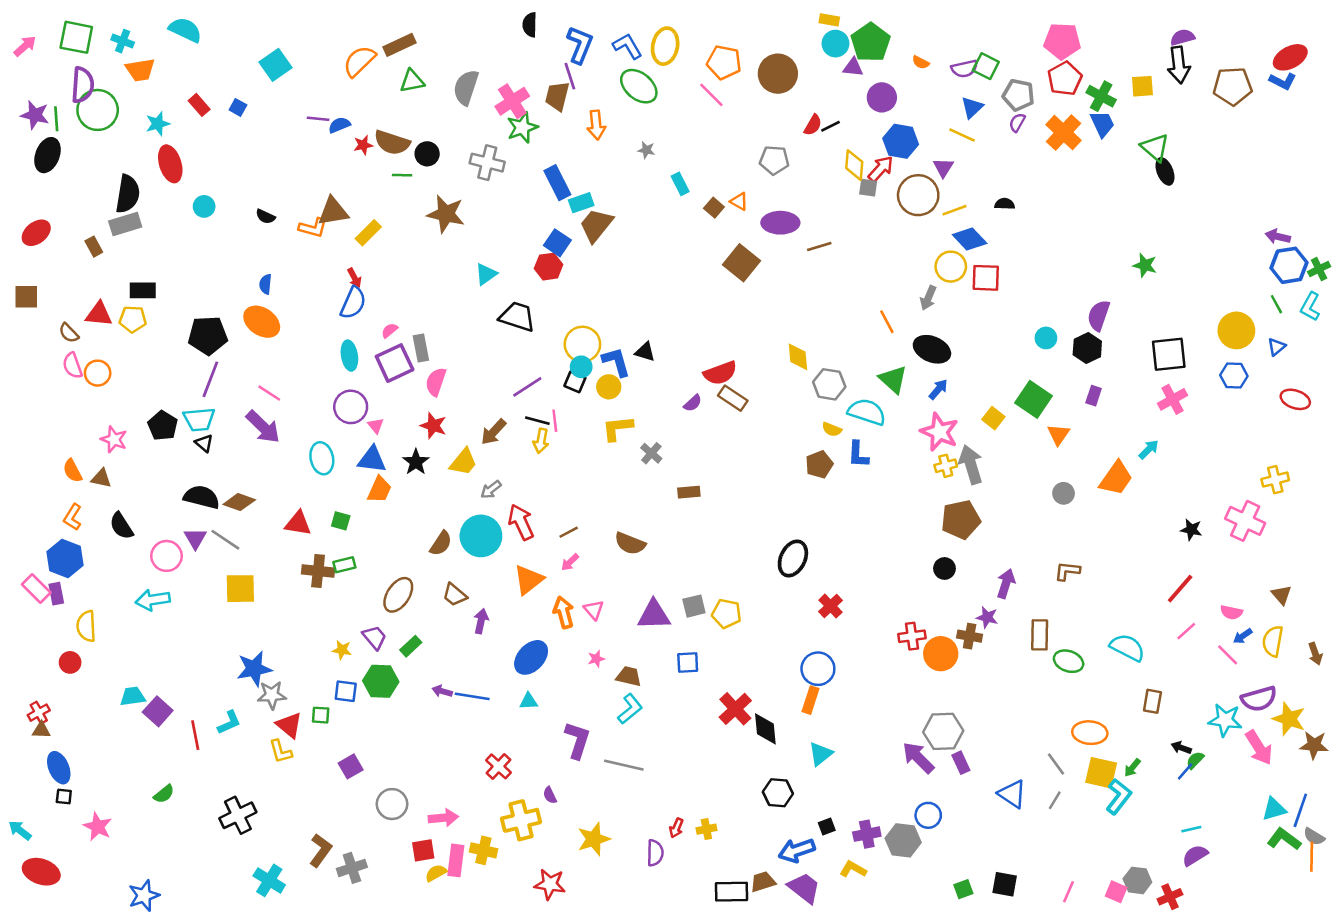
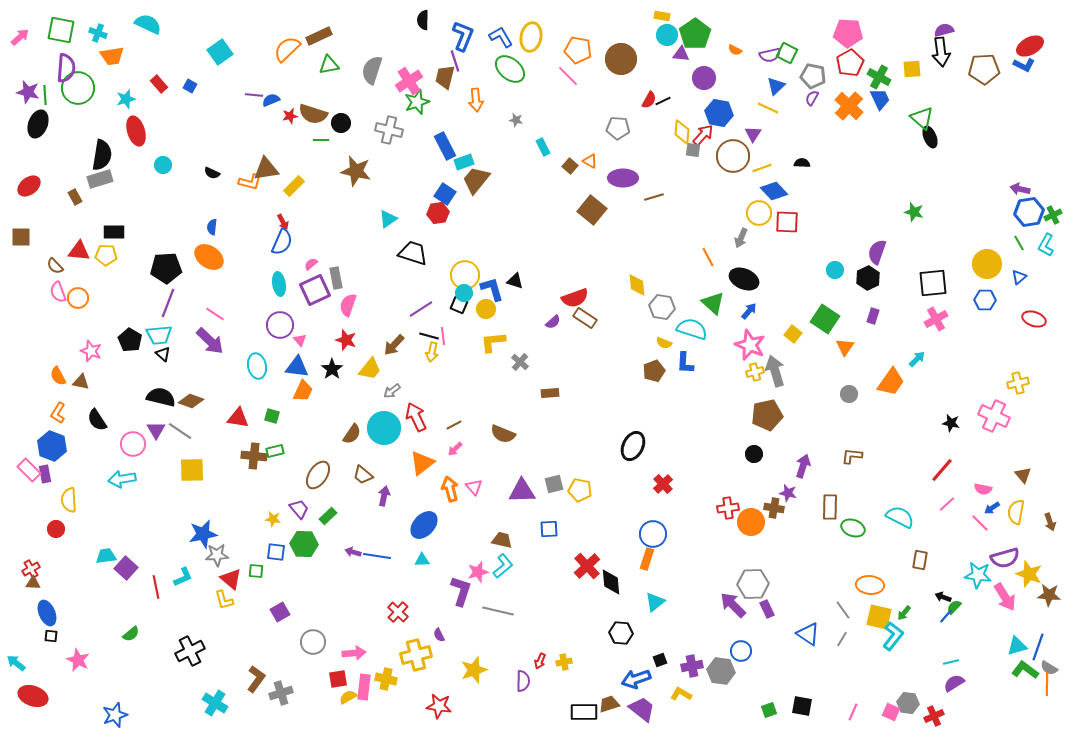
pink star: (596, 659) -> (478, 572), moved, size x1.5

